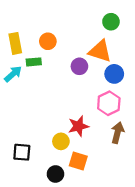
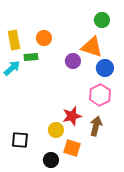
brown arrow: (117, 133) -> (96, 126), moved

